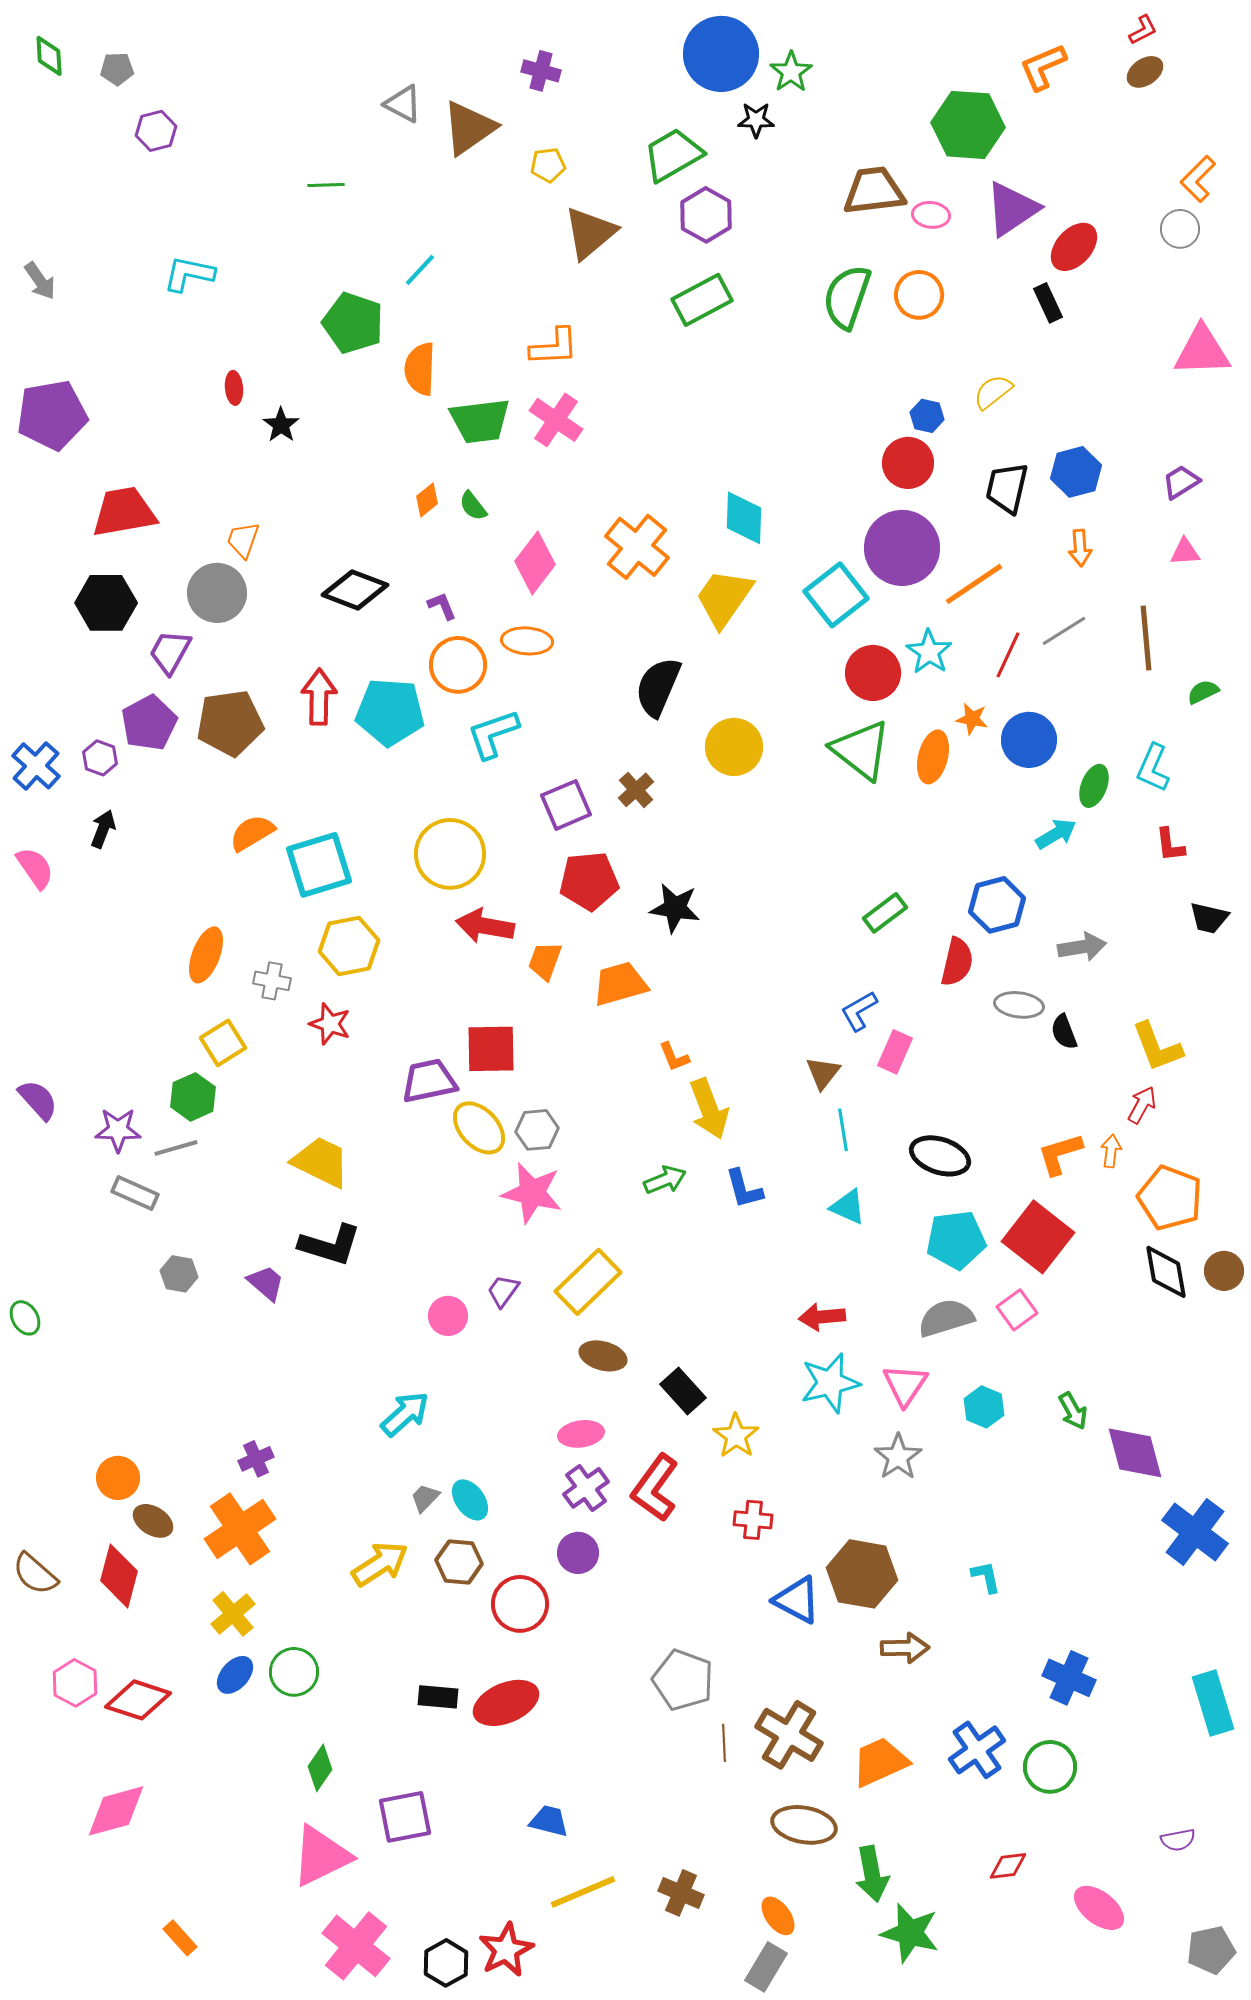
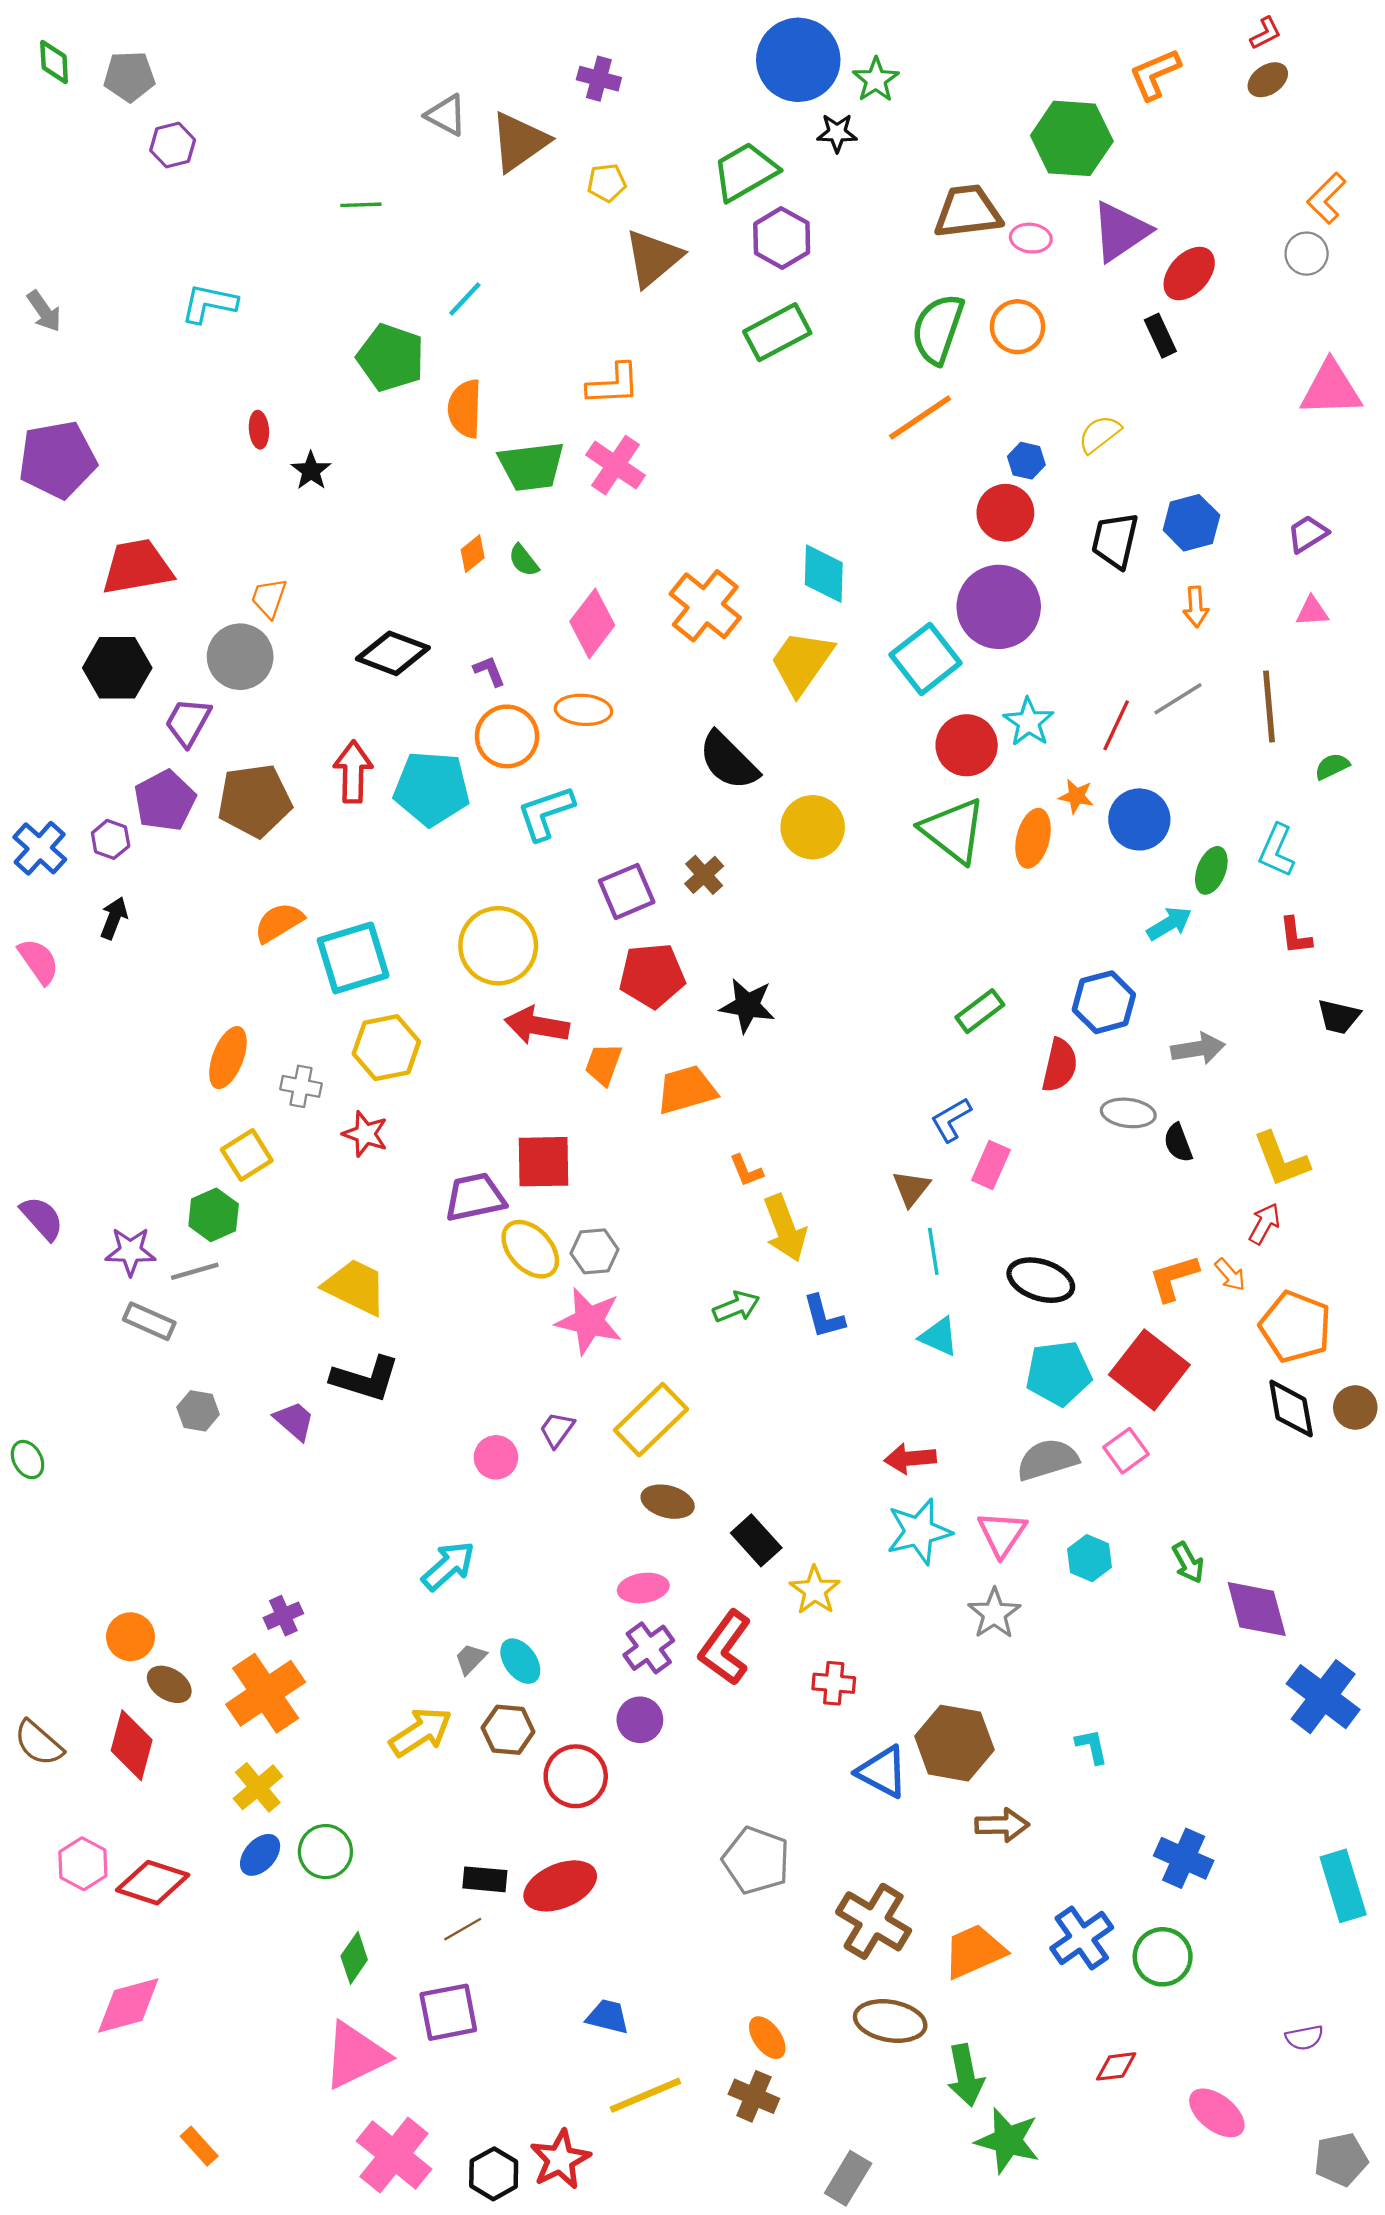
gray pentagon: (117, 69) -> (129, 76), size x1.4
orange line: (974, 584) -> (920, 417), moved
black semicircle: (658, 687) -> (728, 761), turned -68
orange arrow: (1111, 1151) -> (1230, 1275), turned 132
brown line: (724, 1743) -> (463, 1929), moved, turned 63
orange ellipse: (778, 1916) -> (767, 2038), moved

